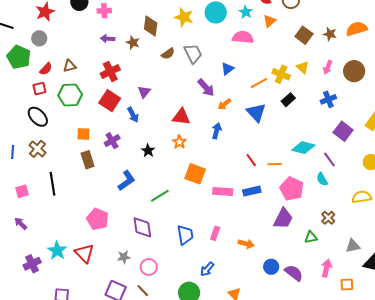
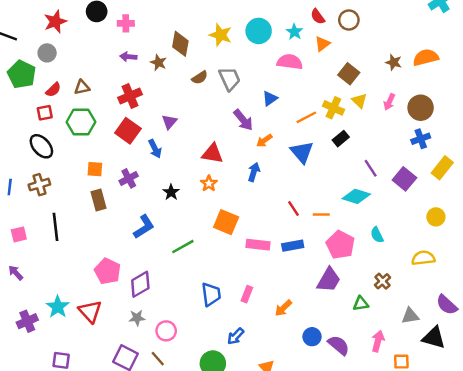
brown square: (304, 35) -> (349, 74), moved
blue cross: (328, 99) -> (421, 139), moved
brown cross: (37, 149) -> (39, 185), turned 30
purple line: (329, 159) -> (371, 168), moved
purple diamond: (142, 227) -> (140, 284), moved, turned 65
orange arrow: (246, 244) -> (283, 308), turned 119

